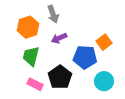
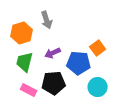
purple arrow: (59, 38) -> (53, 53), moved
black pentagon: (60, 77) -> (54, 83), turned 30

